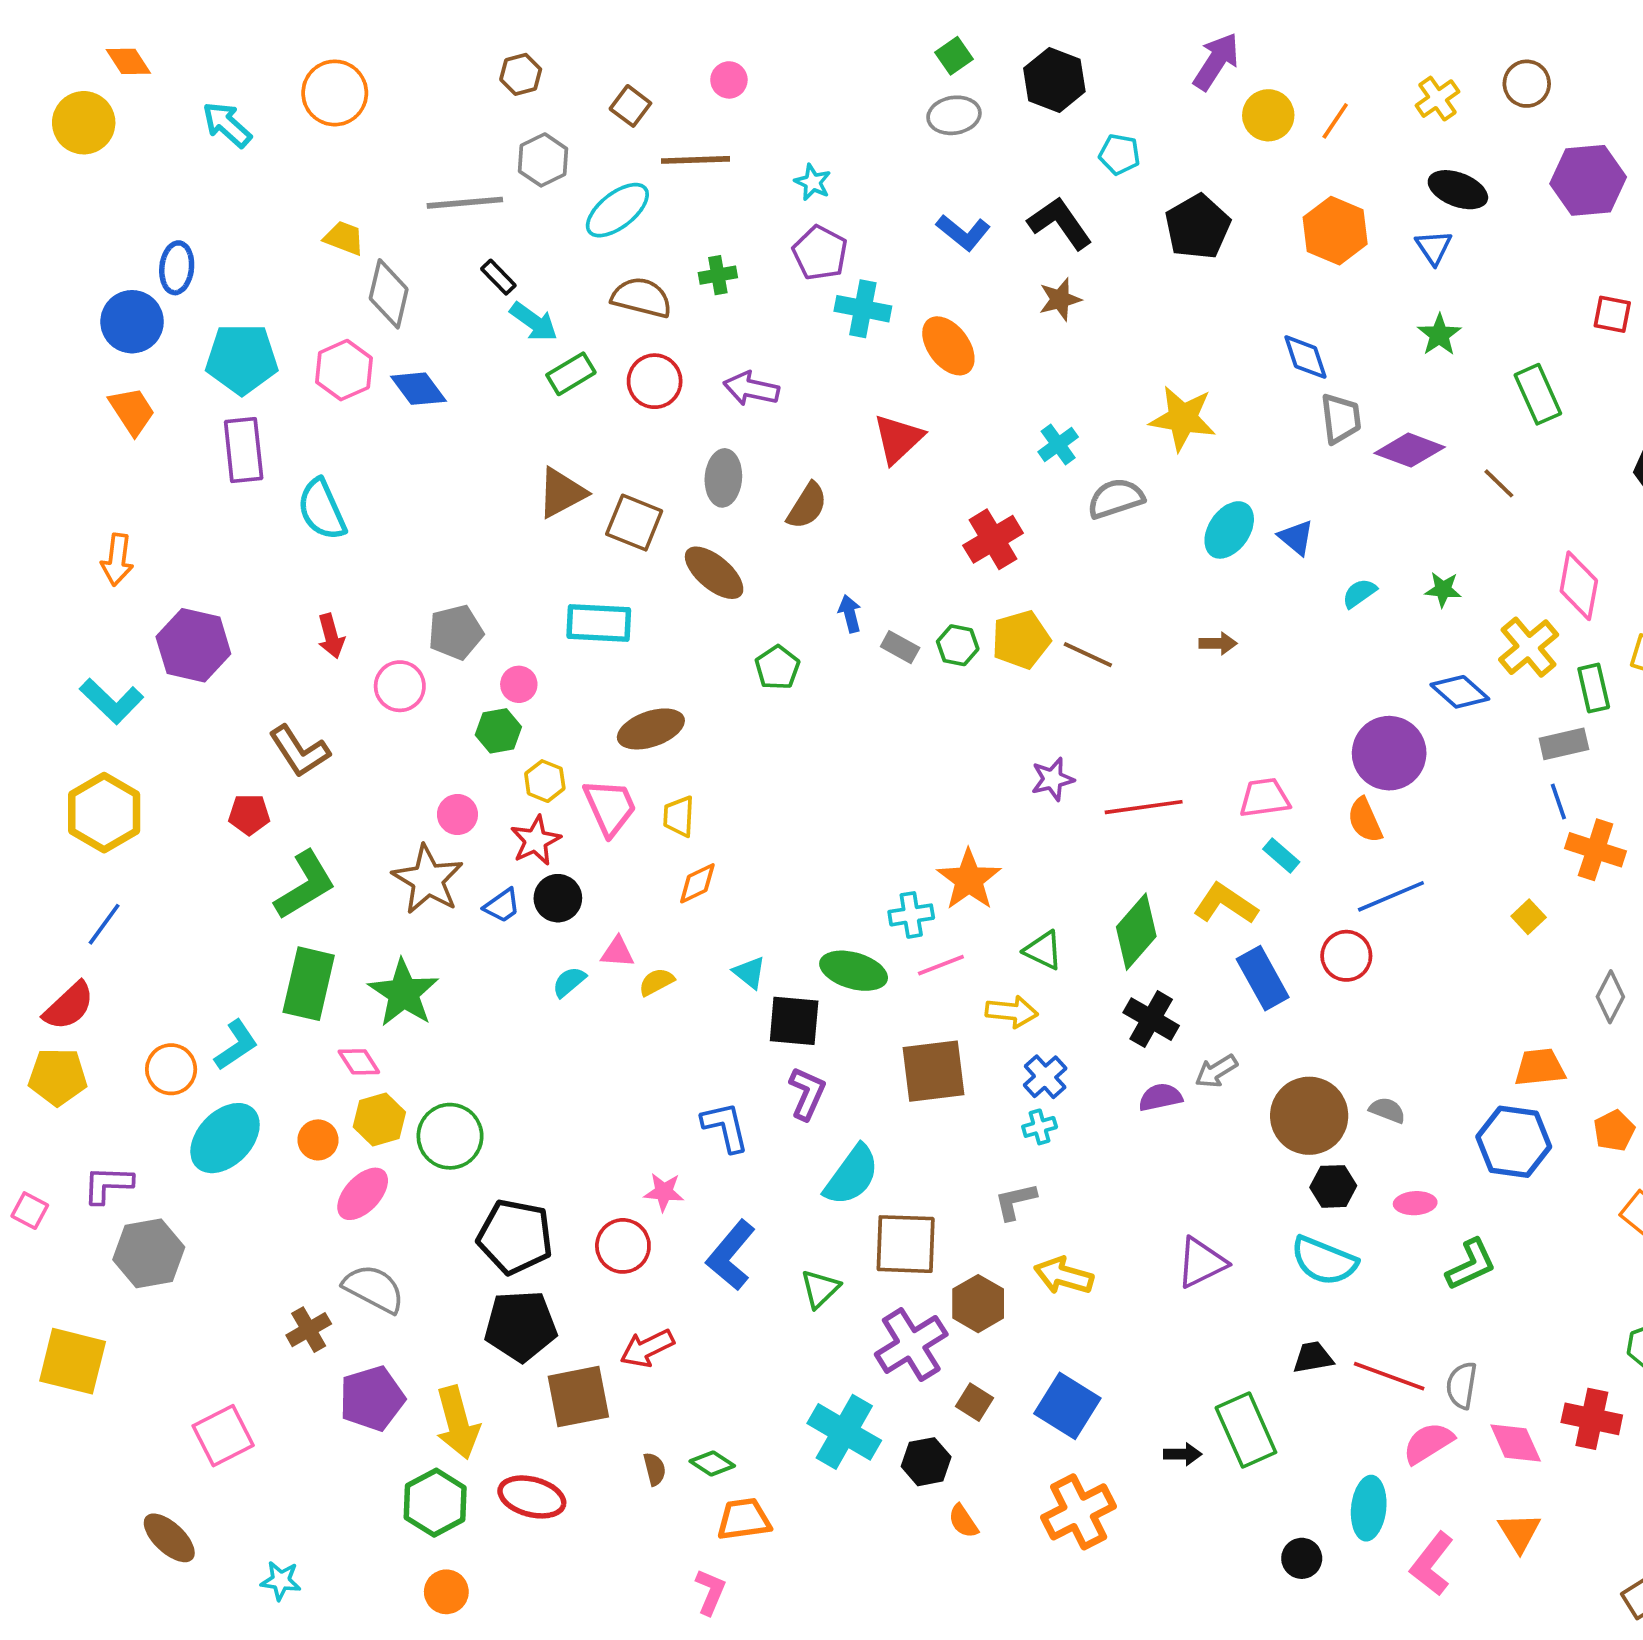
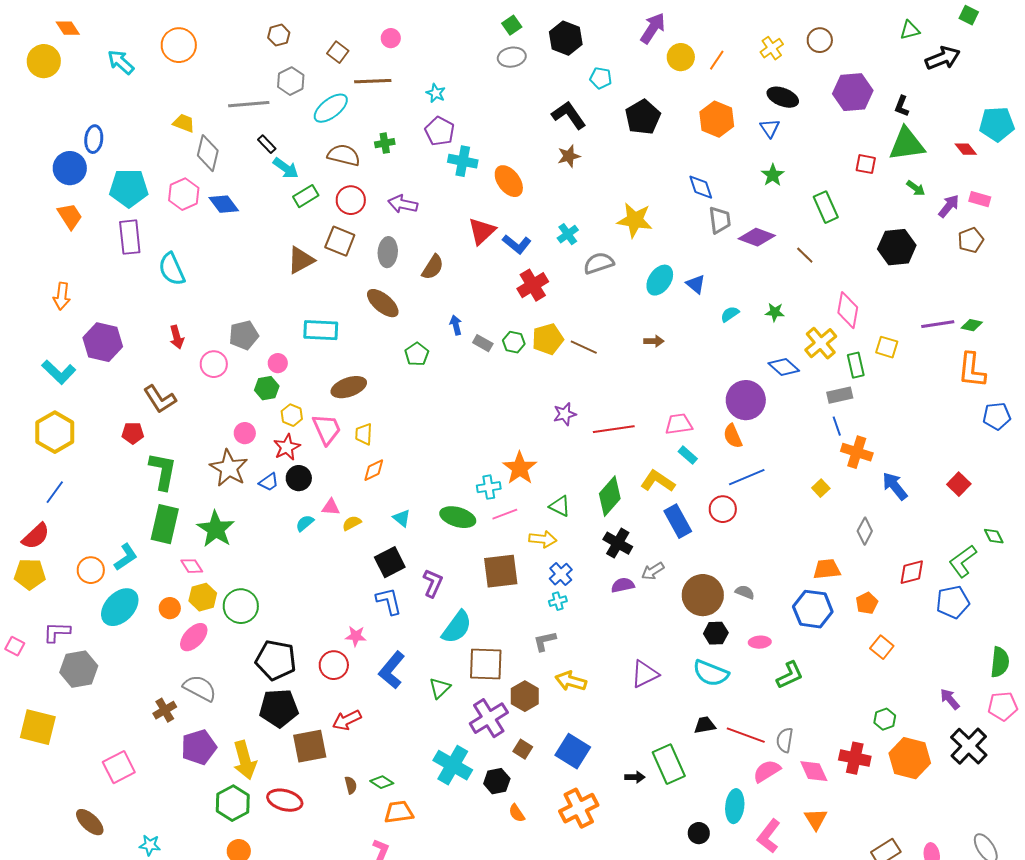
blue L-shape: (963, 232) -> (517, 244), moved
brown square: (634, 523) -> (340, 241), moved
green L-shape: (305, 885) -> (163, 471), turned -48
black square: (794, 1021) -> (390, 562), moved, turned -32

